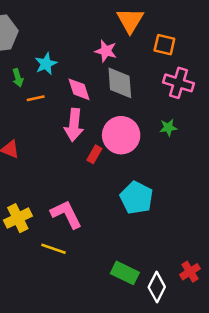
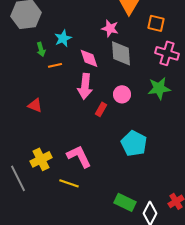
green star: (168, 128) -> (159, 88), size x1.6
pink circle: (121, 135) -> (122, 94), size x0.6

